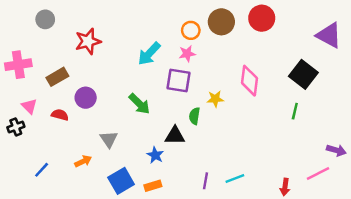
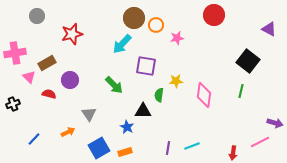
brown circle: (221, 22) -> (134, 18), moved
purple triangle: (329, 35) -> (269, 29), size x0.7
pink star: (187, 54) -> (177, 38), moved
pink diamond: (250, 81) -> (204, 95), moved
pink triangle: (29, 106) -> (29, 77), moved

